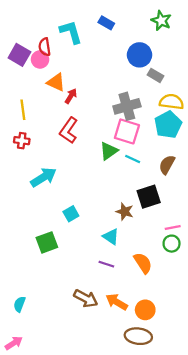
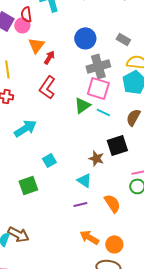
blue circle: (139, 55) -> (85, 38), moved
orange triangle: (56, 82) -> (36, 45), turned 42
purple line: (106, 264) -> (80, 204), turned -32
brown arrow: (86, 298) -> (18, 234), moved

